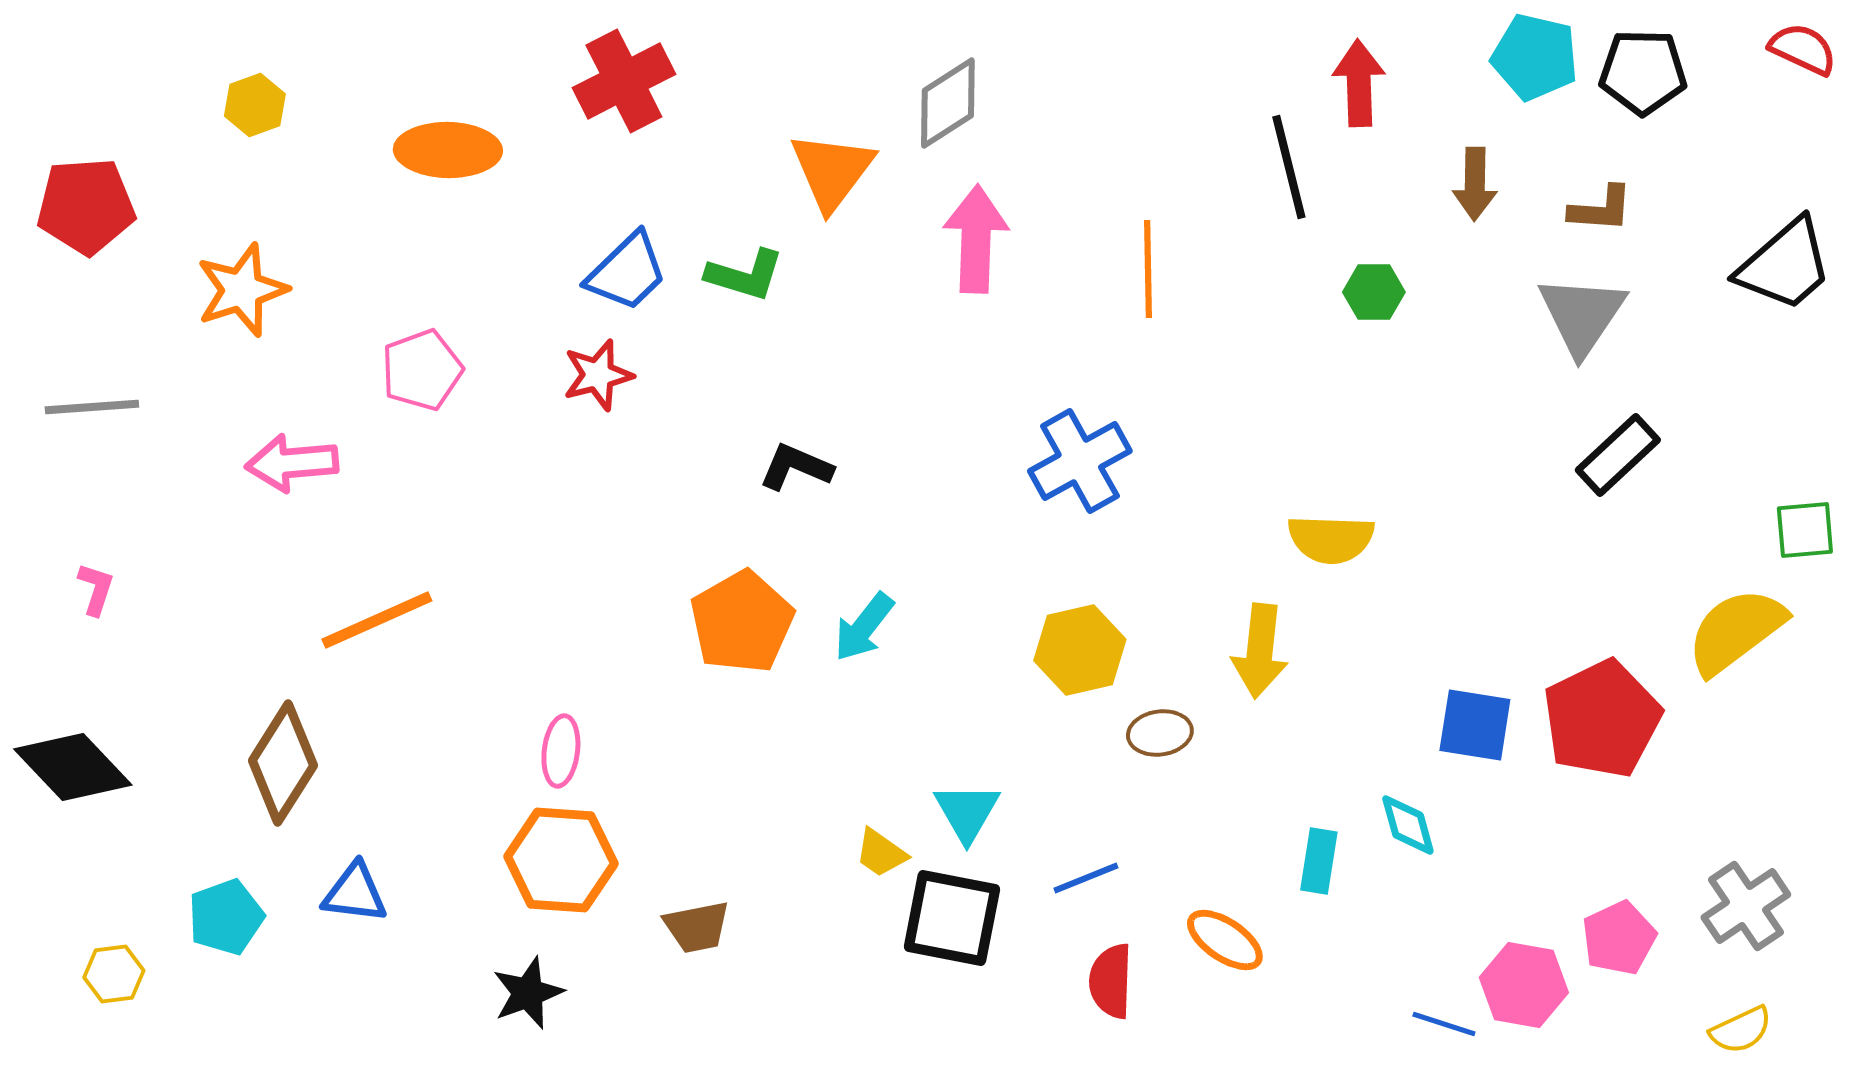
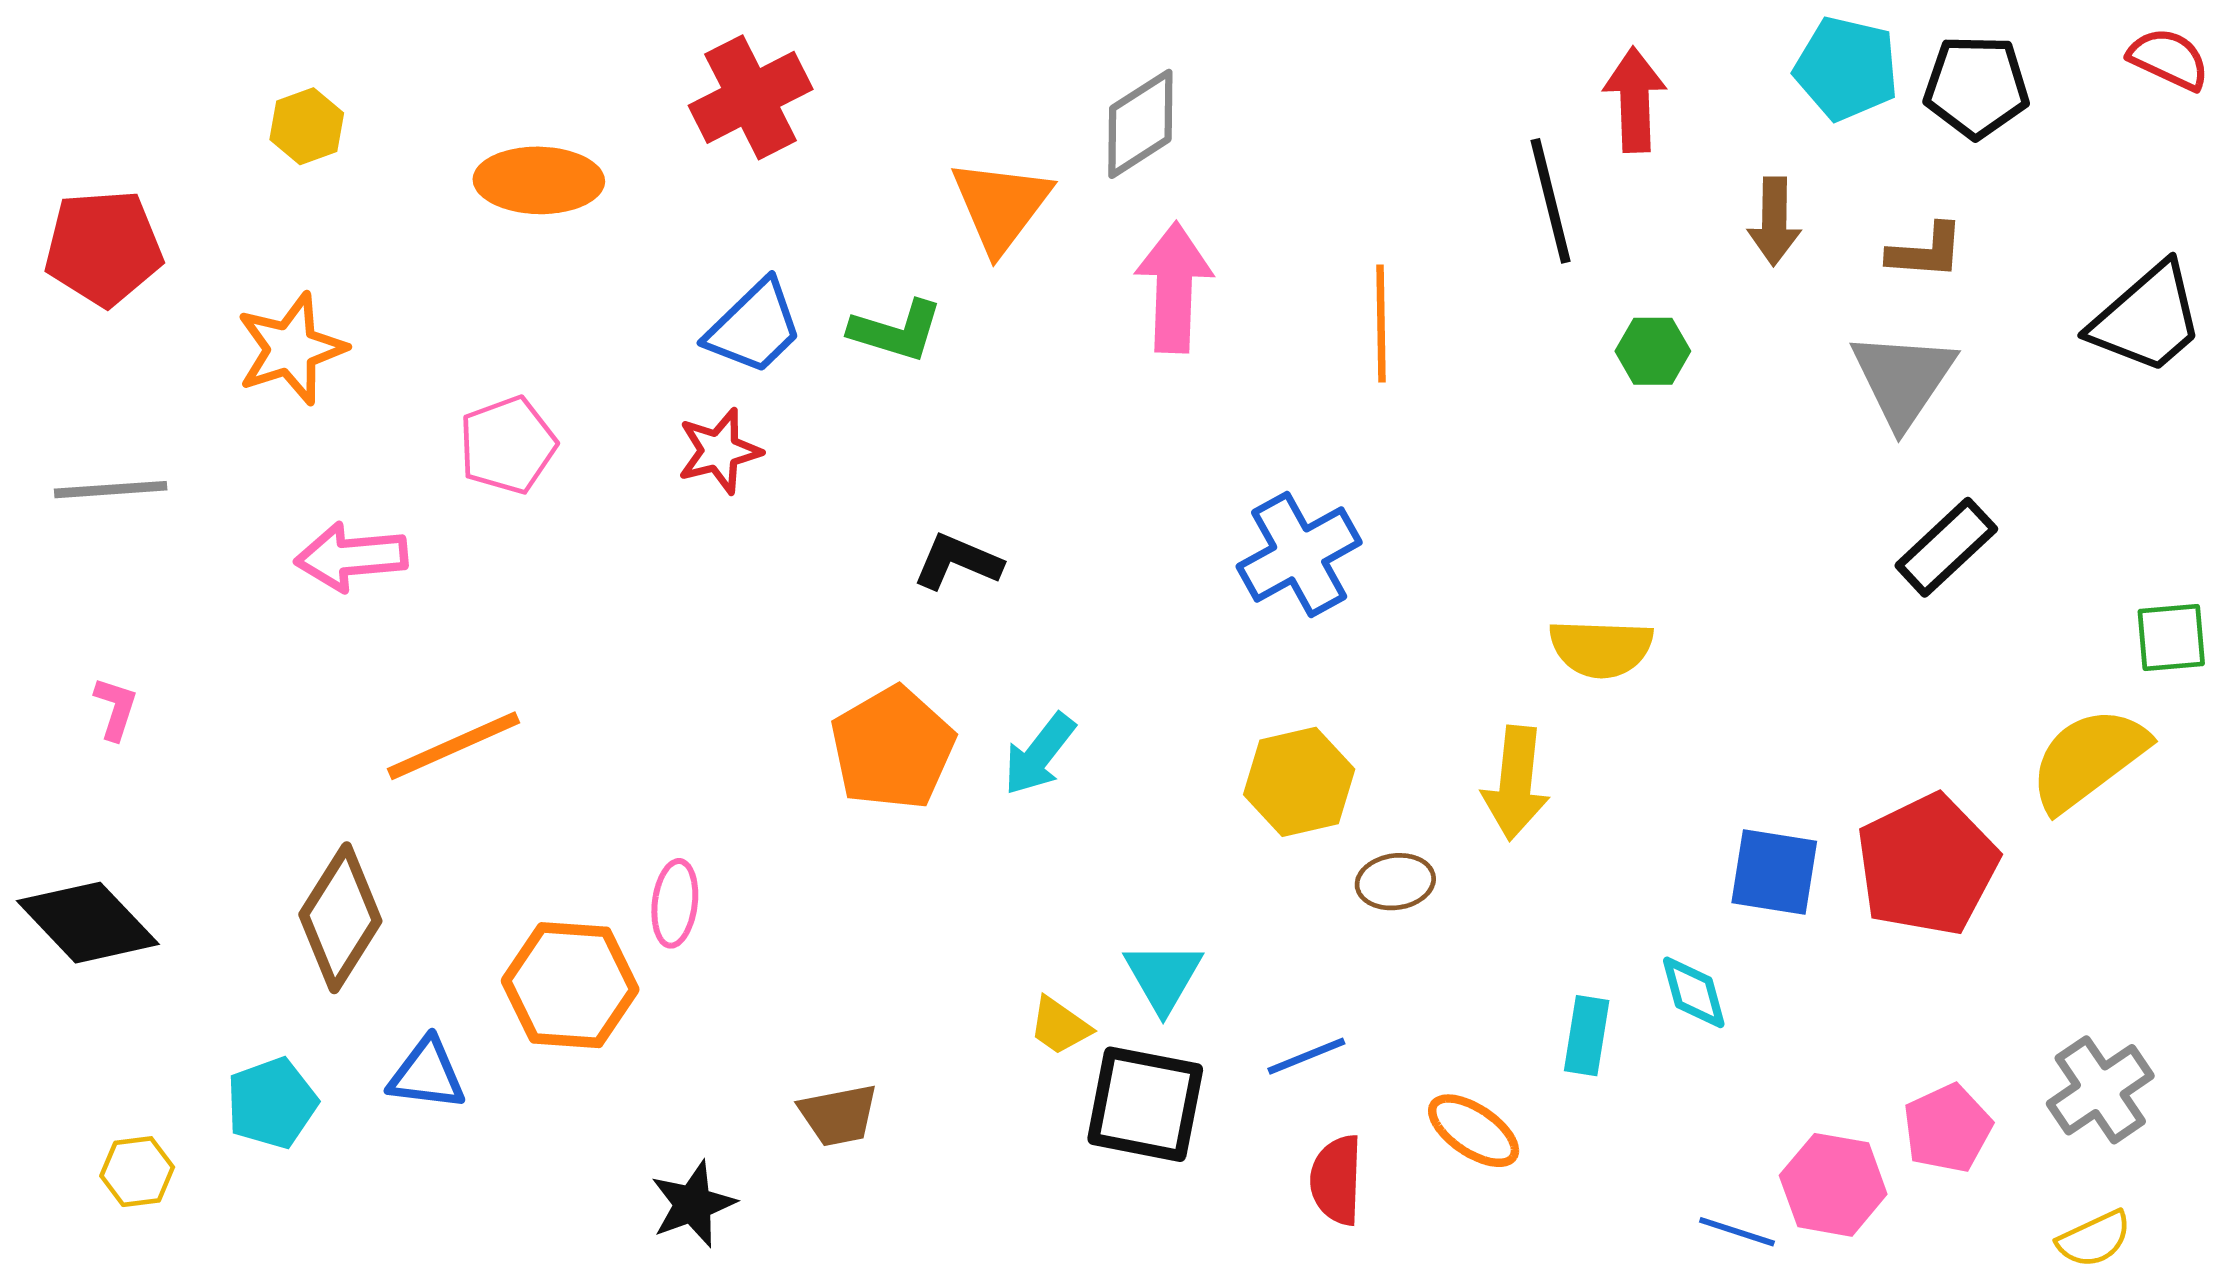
orange hexagon: (561, 860) -> (570, 985), moved
black star: (528, 993) -> (693, 1204), moved

